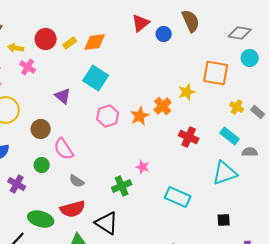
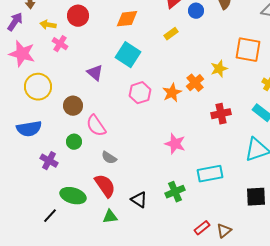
yellow rectangle: (70, 43) -> (171, 34), moved
red cross: (189, 137) -> (221, 114), turned -36
pink star: (143, 167) -> (175, 144), size x1.5
green cross: (122, 186) -> (175, 192), moved
cyan rectangle: (178, 197) -> (210, 174), turned -35
red semicircle: (73, 209) -> (105, 186), turned -110
black square: (224, 220) -> (256, 197), size x1.5
black triangle: (107, 223) -> (139, 200), size x0.7

